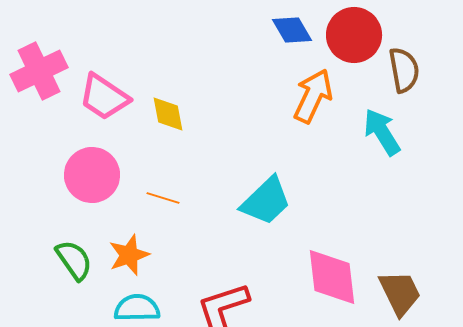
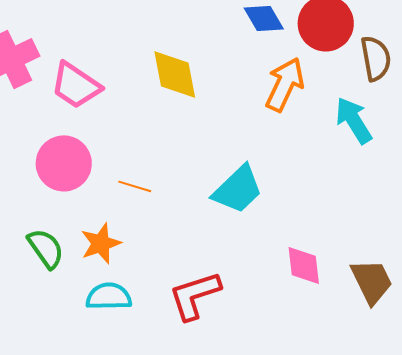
yellow diamond: (168, 114) -> (175, 74), moved, size x1.4
pink diamond: (332, 277) -> (304, 265), size x0.7

